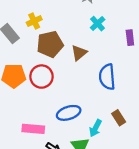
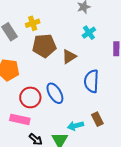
red circle: (41, 77) -> (30, 97), moved
blue ellipse: (69, 113) -> (55, 93), moved, turned 70
cyan arrow: (95, 128) -> (75, 126), turned 42

